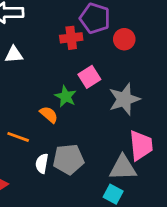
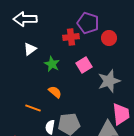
white triangle: (14, 55) -> (30, 49), turned -32
green star: (66, 96) -> (52, 64), moved

